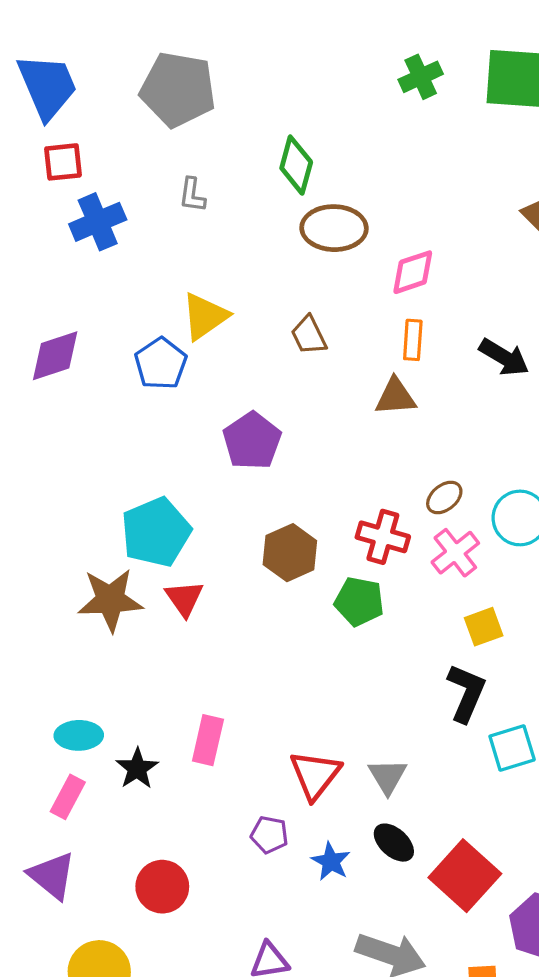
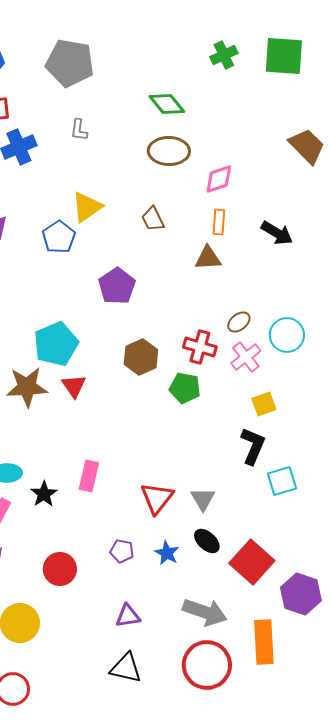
green diamond: (296, 165) -> (167, 104), moved, turned -54
purple pentagon: (269, 835) -> (122, 551), moved

